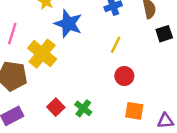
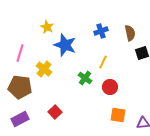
yellow cross: (42, 54) -> (44, 69), size x0.7
green cross: (83, 108) -> (85, 78), moved

